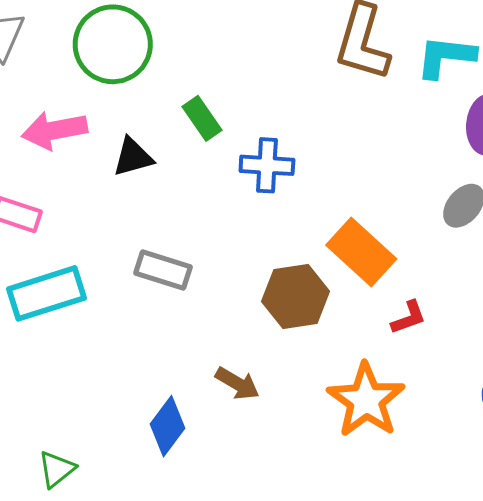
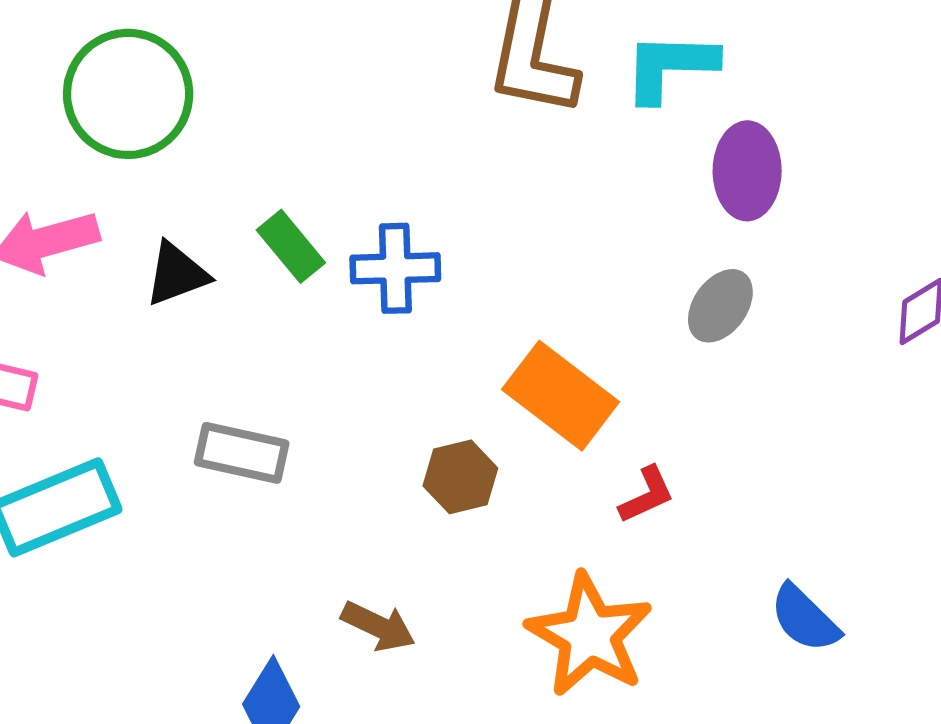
green rectangle: (202, 118) -> (291, 246), moved
brown hexagon: (296, 296) -> (460, 477), size x0.7

